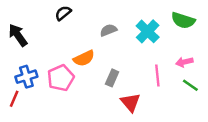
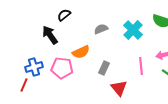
black arrow: (18, 35) -> (50, 35), moved
pink pentagon: (61, 78) -> (62, 68), turned 30

